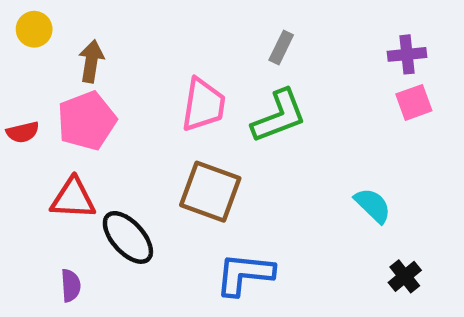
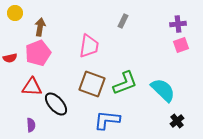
green L-shape: (279, 116) -> (125, 83), moved
cyan semicircle: (373, 205) -> (163, 90), size x1.5

